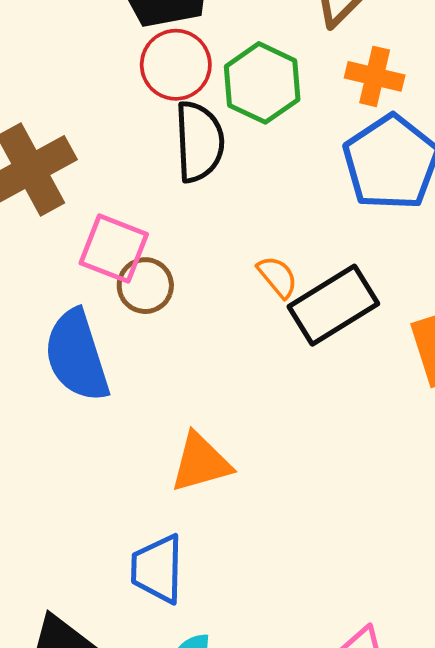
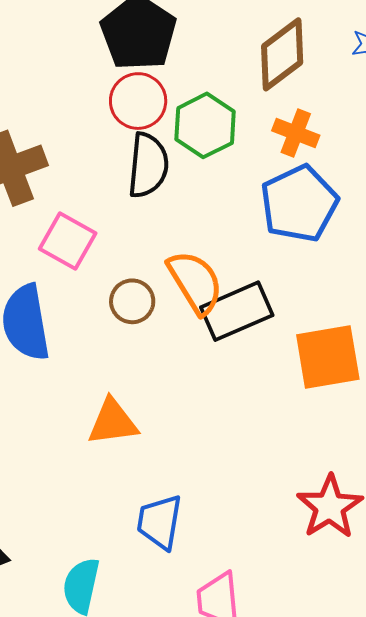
orange semicircle: (277, 277) -> (195, 282), size x1.8
brown circle: (145, 286) -> (132, 301), moved
blue trapezoid: (157, 569) -> (160, 522), moved

